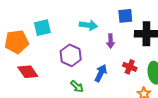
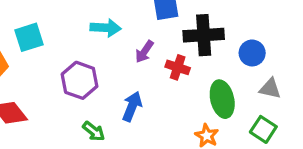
purple arrow: (111, 41) -> (144, 52), turned 40
red cross: (130, 67) -> (178, 67), moved

